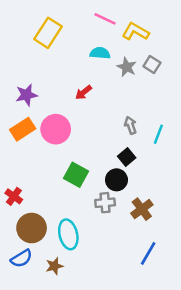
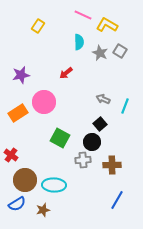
yellow rectangle: (48, 33) -> (38, 26), size x0.6
cyan semicircle: (100, 53) -> (79, 42), turned 84
gray arrow: (130, 125) -> (103, 99), turned -48
orange rectangle: (23, 129) -> (18, 113), moved
brown cross: (142, 209) -> (112, 165), turned 36
cyan ellipse: (68, 234) -> (54, 185), turned -75

